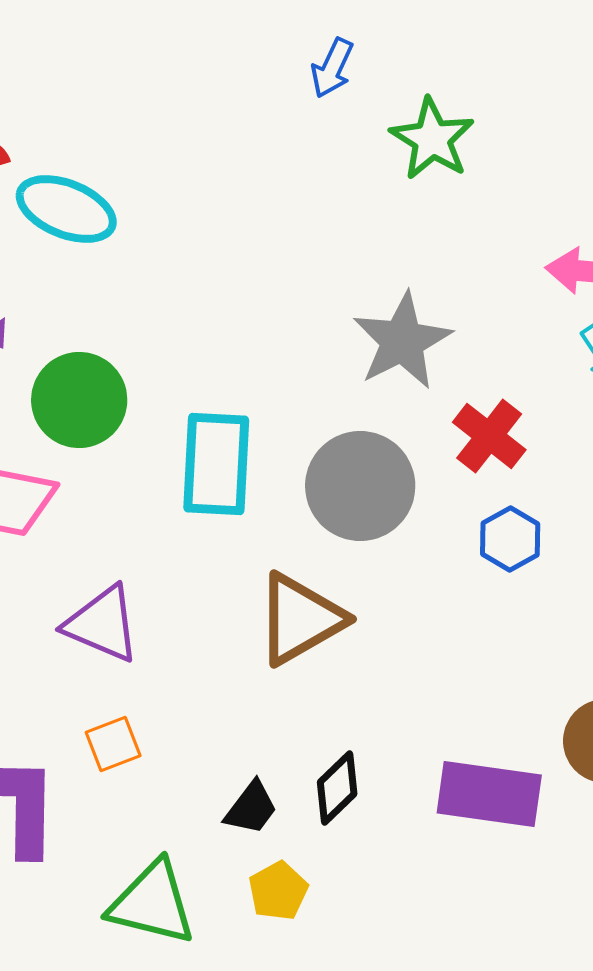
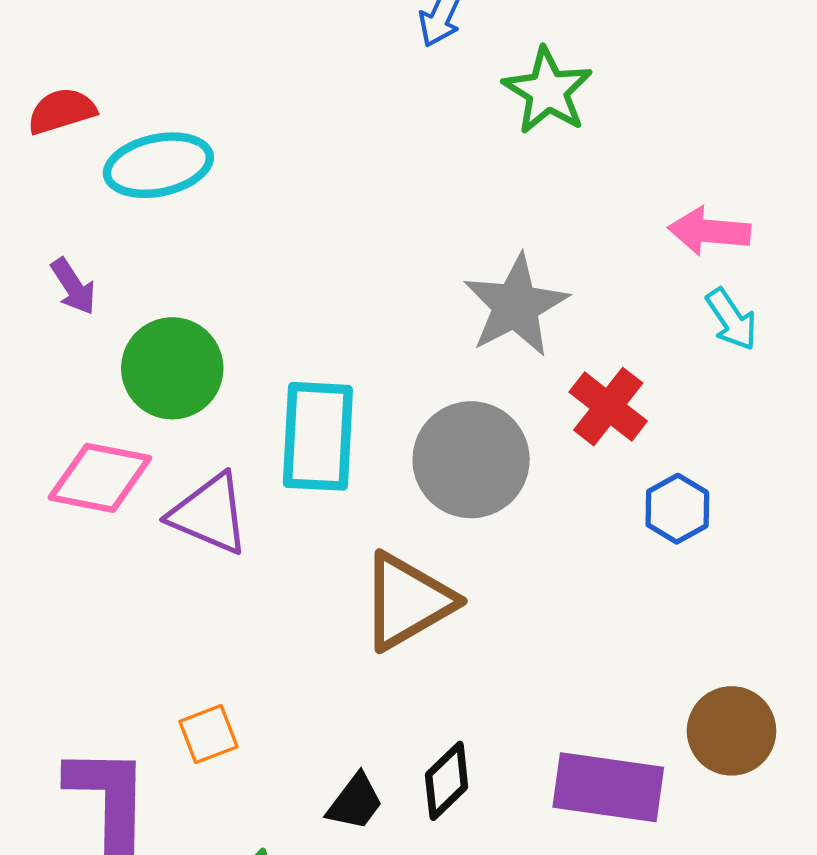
cyan ellipse: (66, 209) -> (158, 165), turned -34
blue hexagon: (510, 539) -> (677, 509), moved
purple triangle: (102, 624) -> (209, 514), moved

